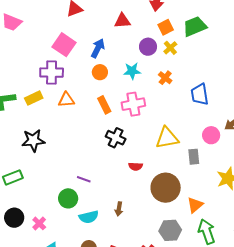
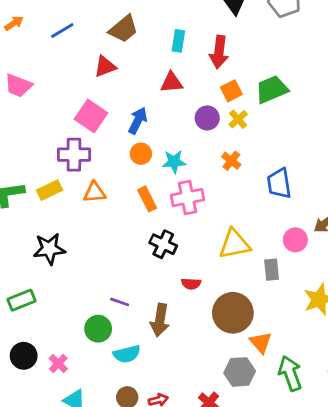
cyan star: (132, 71) -> (174, 162), moved
orange triangle: (195, 205) -> (261, 342), moved, turned -30
brown arrow: (119, 209) -> (160, 320), moved, size x1.6

